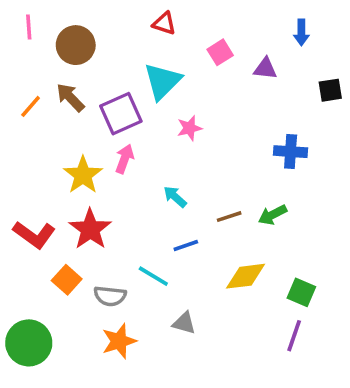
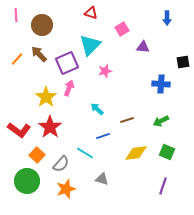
purple triangle: (265, 69) -> (143, 47), moved
black square: (330, 90) -> (183, 62), moved
green arrow: (272, 215) -> (161, 121), moved
green square: (301, 292) -> (167, 152), moved
gray semicircle: (110, 296) -> (61, 164), turned -54
green circle: (29, 343) -> (27, 181), moved

